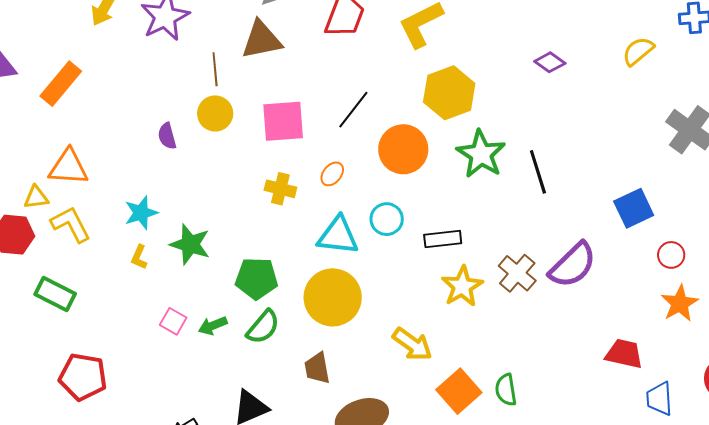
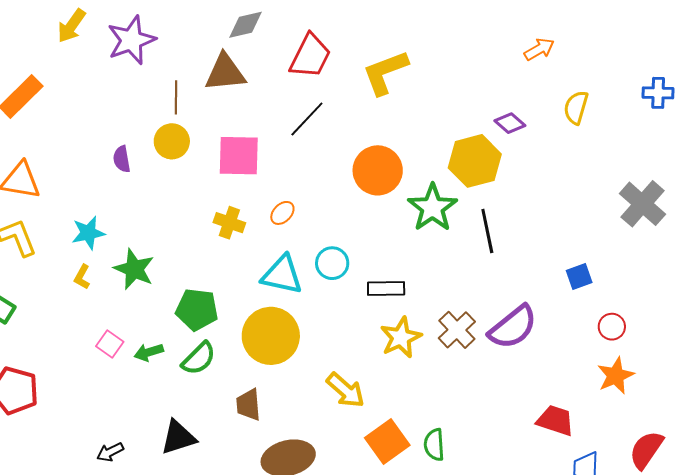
yellow semicircle: (638, 51) -> (576, 107), moved, turned -40
yellow hexagon: (449, 93) -> (475, 161), moved
black line: (353, 110) -> (307, 119), moved
orange circle: (403, 149) -> (378, 170), moved
blue square: (634, 208) -> (579, 276), size x0.7

